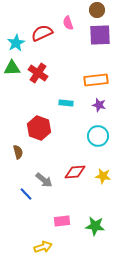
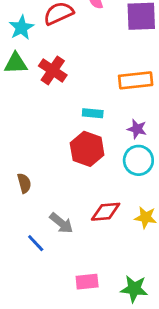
purple star: (99, 105) -> (137, 129), moved
red hexagon: (39, 128) -> (87, 149), moved

